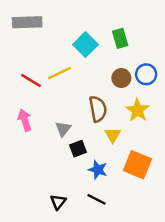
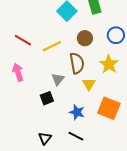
yellow line: (59, 73) -> (52, 46), moved
brown circle: (121, 78) -> (85, 38), moved
gray triangle: (63, 129) -> (58, 79), moved
black square: (78, 149) -> (47, 98), moved

